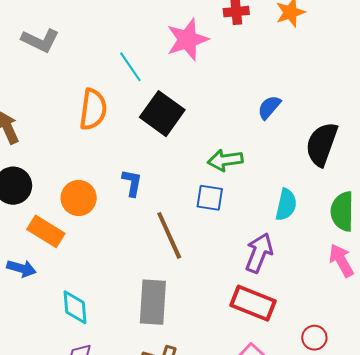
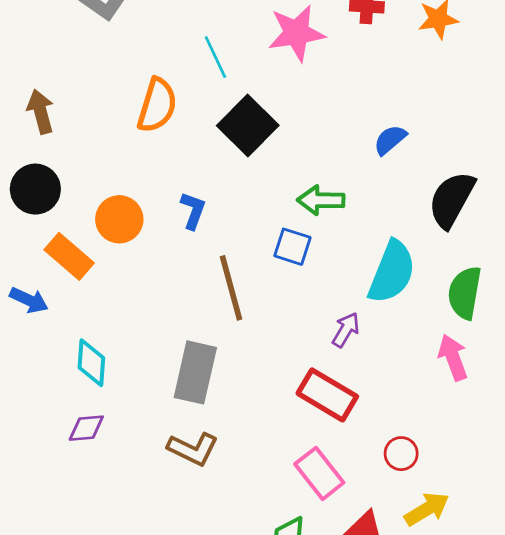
cyan semicircle: (286, 205) -> (392, 272), size x1.5
purple arrow: (259, 253) -> (346, 330), size x0.7

